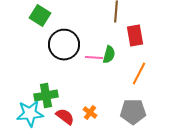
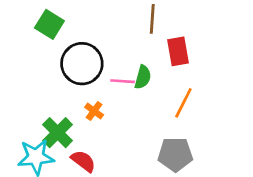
green cross: (46, 96) -> (58, 133), turned -35
orange cross: (90, 113) -> (94, 111), moved

